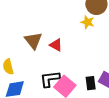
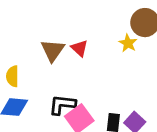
red triangle: (56, 45) -> (79, 48), moved

